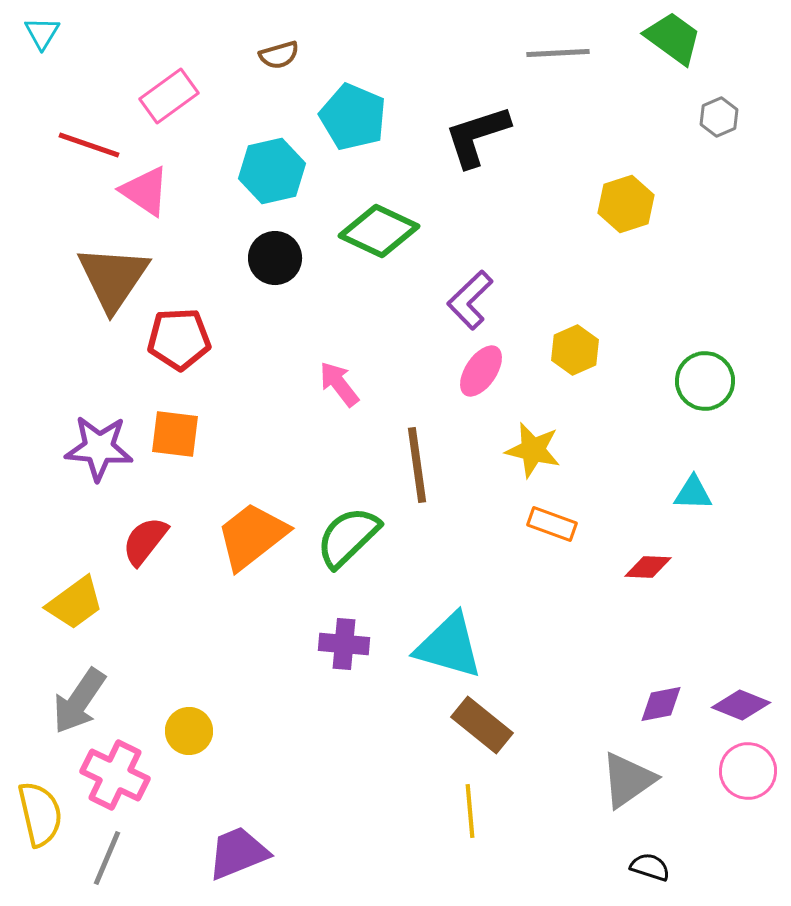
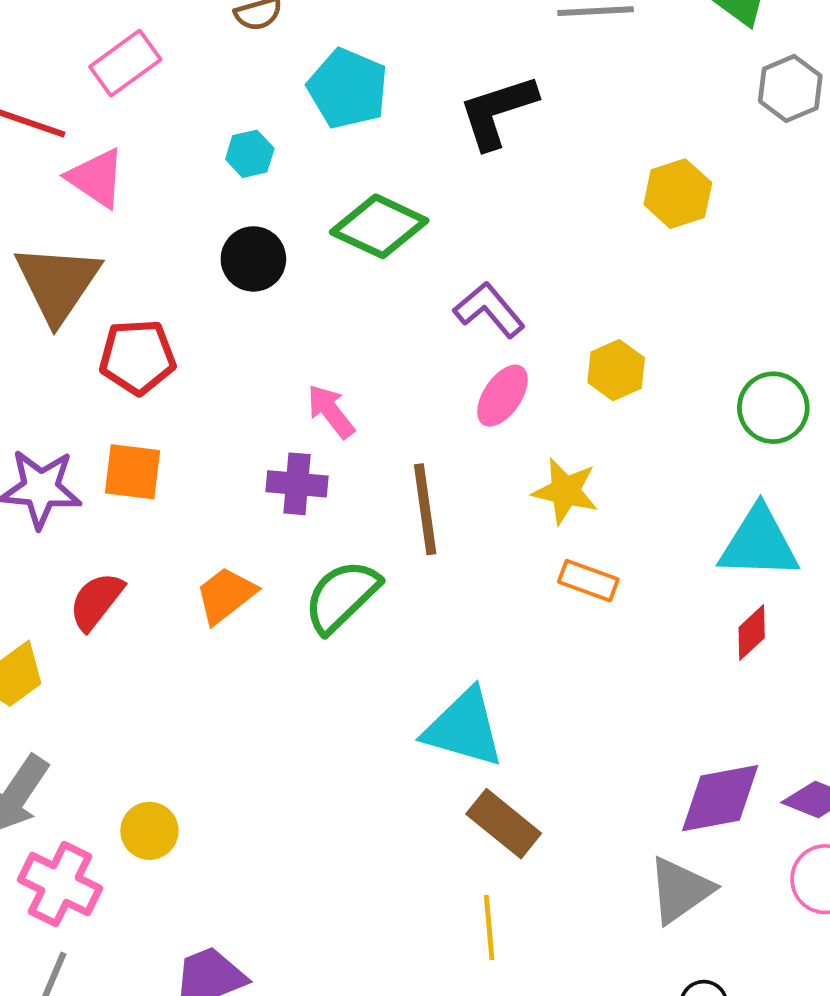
gray hexagon: (719, 117) -> (790, 88), size x1.4
cyan hexagon: (272, 171) -> (250, 154), size x0.6
purple L-shape: (470, 300) -> (489, 310), turned 94
cyan triangle: (693, 493) -> (759, 543), size x1.8
orange trapezoid: (252, 536) -> (226, 595), size x0.7
red diamond: (648, 567) -> (752, 633), moved, turned -45
purple cross: (344, 644) -> (297, 484), moved
purple diamond: (661, 704) -> (720, 798), size x1.6

